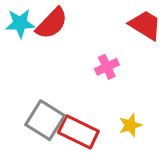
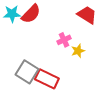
yellow star: (130, 125) -> (78, 51), moved

